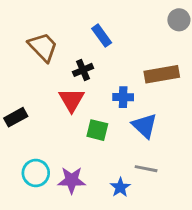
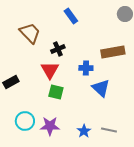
blue rectangle: (102, 36) -> (71, 16), moved
green square: (97, 130) -> (56, 92), moved
gray line: (146, 169) -> (109, 130), moved

